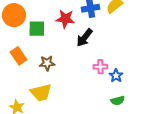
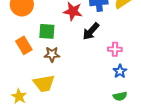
green square: (37, 29) -> (47, 31), moved
pink cross: (100, 67) -> (115, 49), moved

